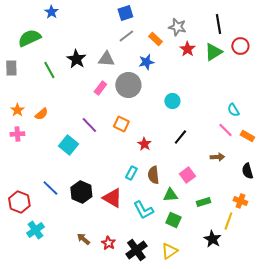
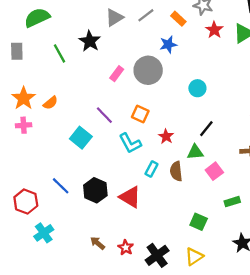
gray triangle: (106, 59) -> (114, 18), moved, turned -36
orange star: (17, 110) -> (24, 98), size x1.5
green triangle: (170, 195) -> (195, 152), moved
cyan L-shape: (143, 210) -> (130, 143), moved

